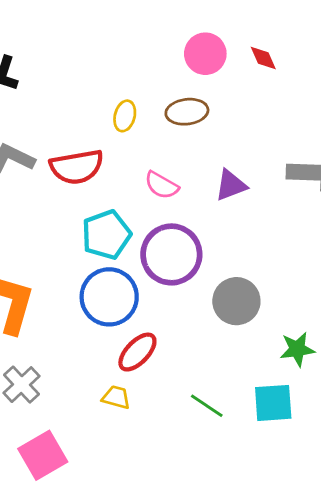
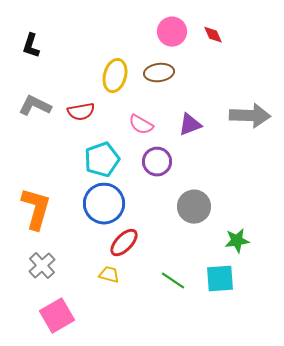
yellow ellipse: (125, 116) -> (115, 76), size x1.5
red semicircle: (77, 167) -> (81, 112), size x0.7
purple circle: (171, 254) -> (157, 162), moved, size x0.7

